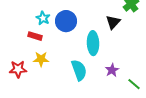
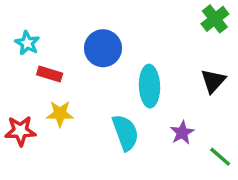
cyan star: (43, 18) -> (27, 43), moved
black triangle: (113, 22) -> (213, 81), moved

